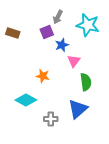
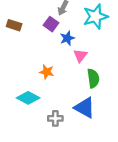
cyan star: (88, 25) -> (95, 17), turned -30
purple square: (47, 32) -> (51, 24), turned -32
blue triangle: (78, 109) -> (85, 108), turned -50

